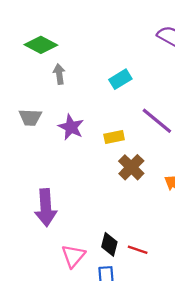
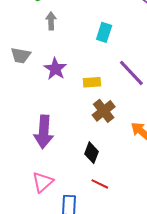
cyan rectangle: (120, 79) -> (104, 32), turned -48
purple arrow: (46, 208) -> (44, 132), moved
black diamond: (109, 244) -> (92, 153), moved

